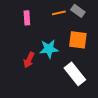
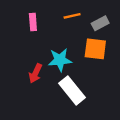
gray rectangle: (78, 11) -> (100, 23), moved, turned -64
white rectangle: (75, 74) -> (72, 90), moved

